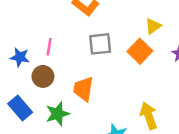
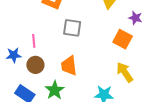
gray square: (100, 44) -> (72, 28), turned 30
orange square: (140, 51) -> (123, 39), moved

